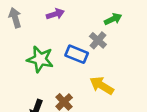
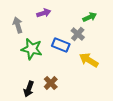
gray arrow: (15, 18) -> (18, 25), moved
yellow arrow: (102, 86) -> (89, 60), moved

